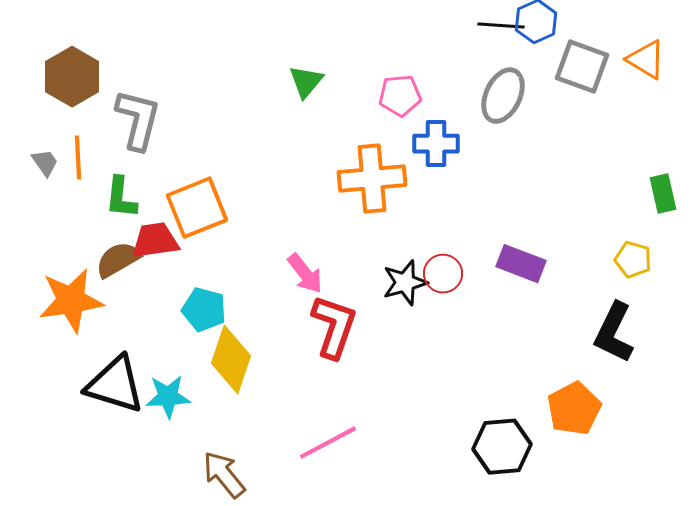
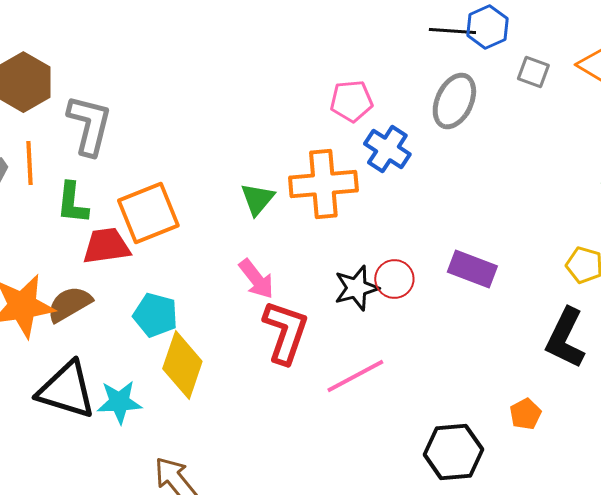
gray square: (582, 67) -> (533, 72), size x0.6
green triangle: (306, 82) -> (257, 199), moved
blue cross: (436, 144) -> (387, 149), turned 33
brown semicircle: (118, 260) -> (69, 304), moved
orange pentagon: (574, 409) -> (525, 414), size x0.6
pink line: (328, 443) -> (355, 376), moved

